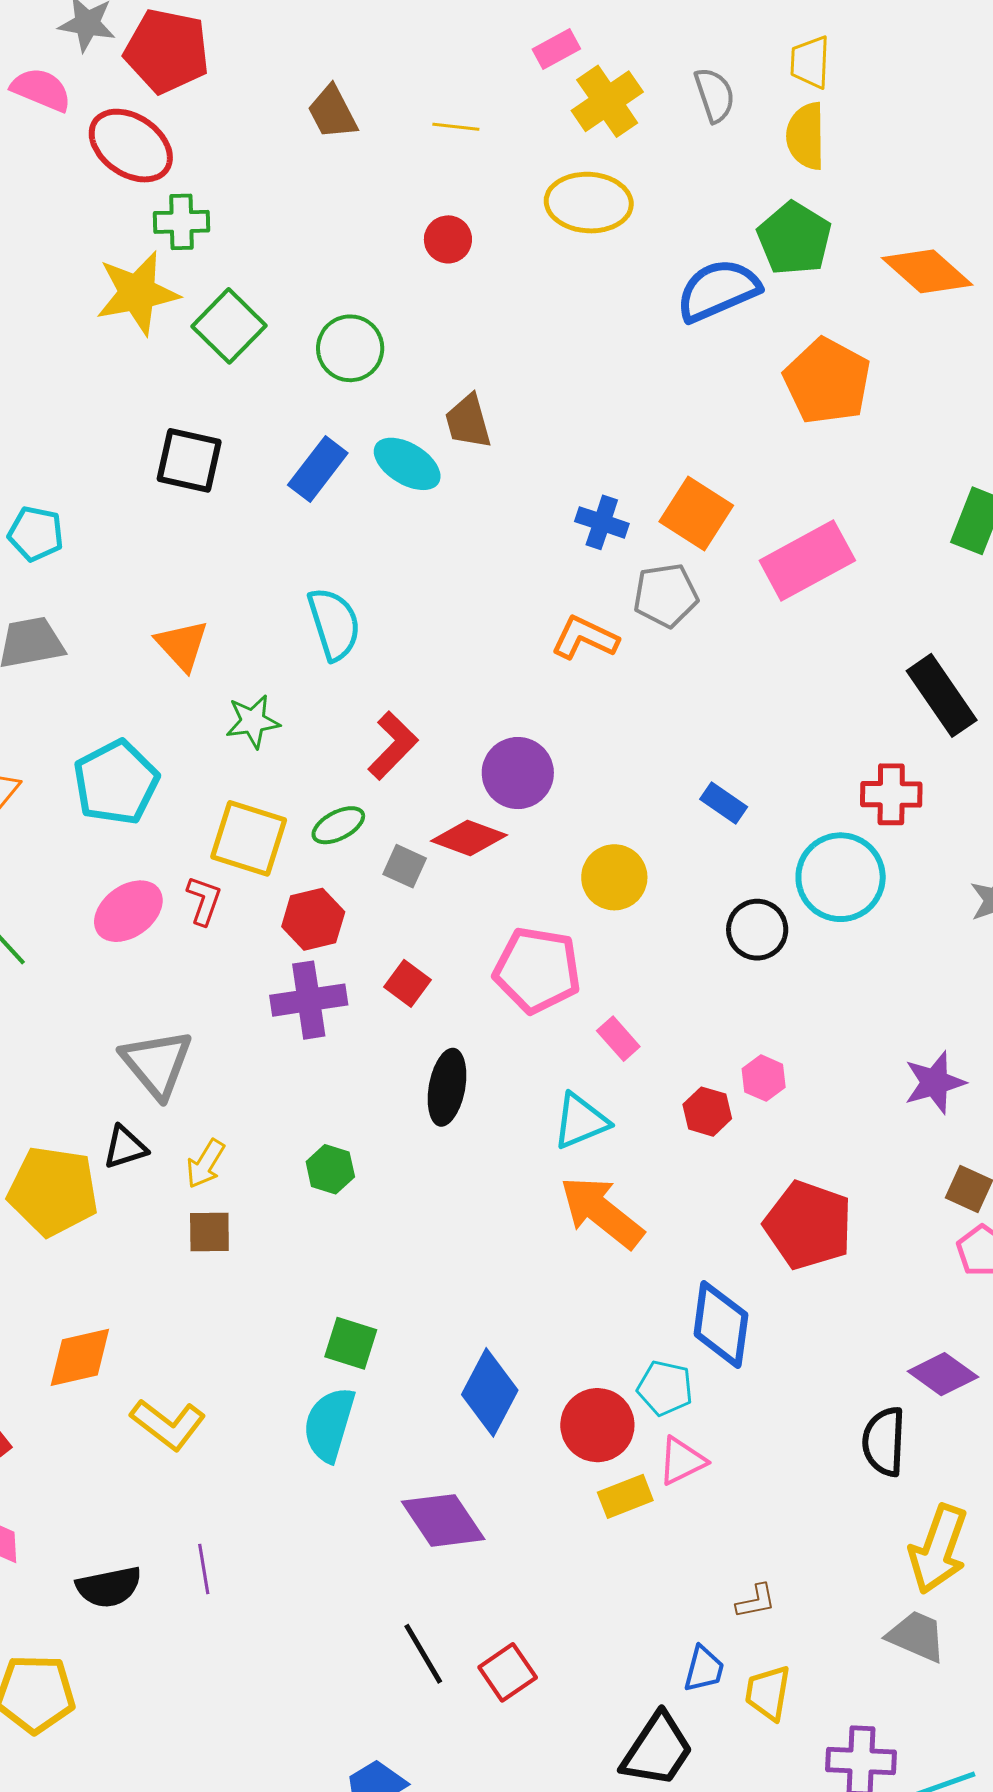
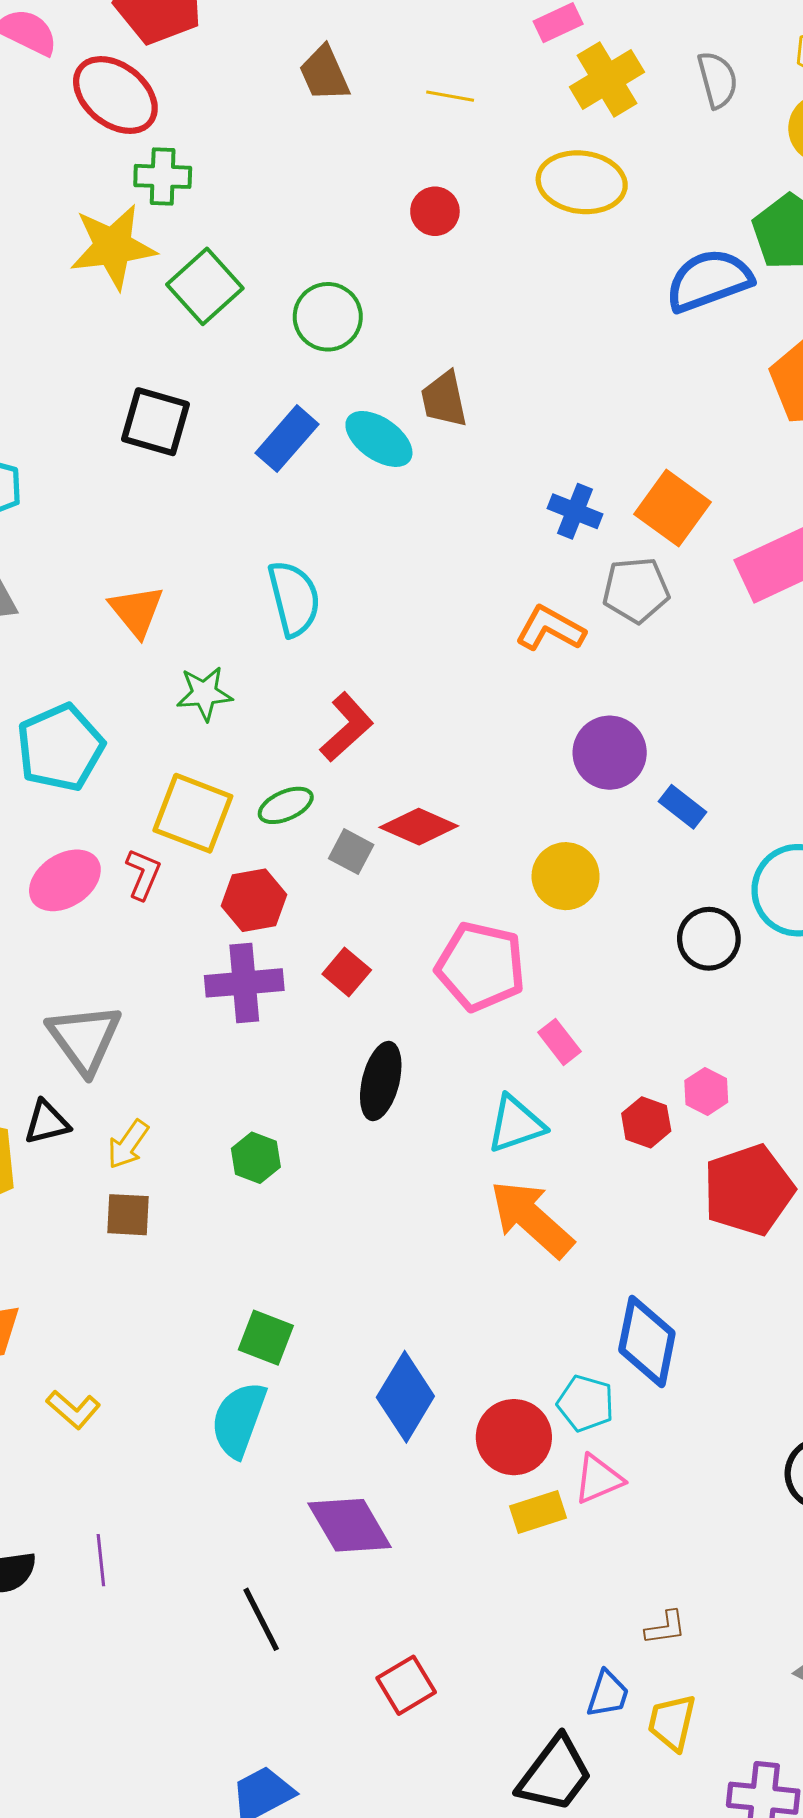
purple circle: (518, 773) -> (610, 753), moved
red pentagon: (808, 1225) -> (749, 1190), moved, turned 30
yellow L-shape: (168, 1424) -> (73, 1409), size x0.7
black line: (423, 1654) -> (261, 1619), moved

